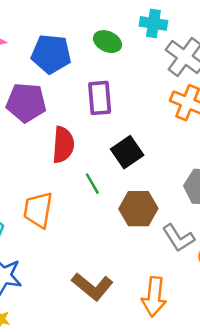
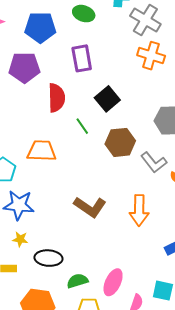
orange trapezoid: (38, 210) -> (42, 151), turned 88

